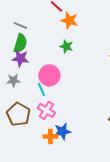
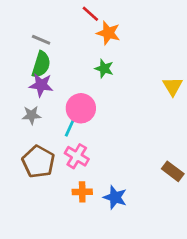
cyan line: (41, 89) -> (70, 127), turned 48
blue star: (62, 131) -> (115, 197), moved, turned 30

